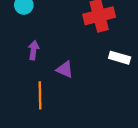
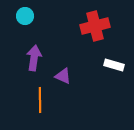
purple arrow: (34, 50) -> (34, 58), size x1.4

